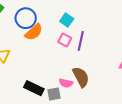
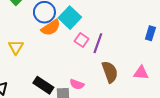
cyan square: (67, 20) -> (70, 18), moved, size x1.5
brown semicircle: (81, 77) -> (110, 72), moved

